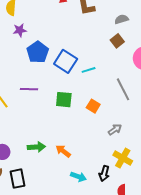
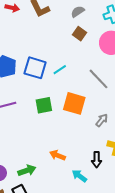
orange square: (93, 106) -> (74, 103), size x1.6
green arrow: (36, 147) -> (27, 170), moved
black arrow: (104, 173) -> (97, 159), moved
cyan arrow: (78, 177) -> (79, 176), turned -147

